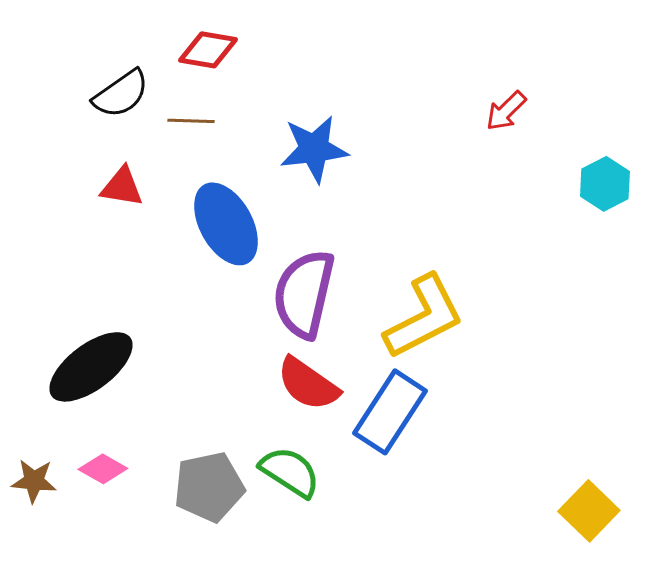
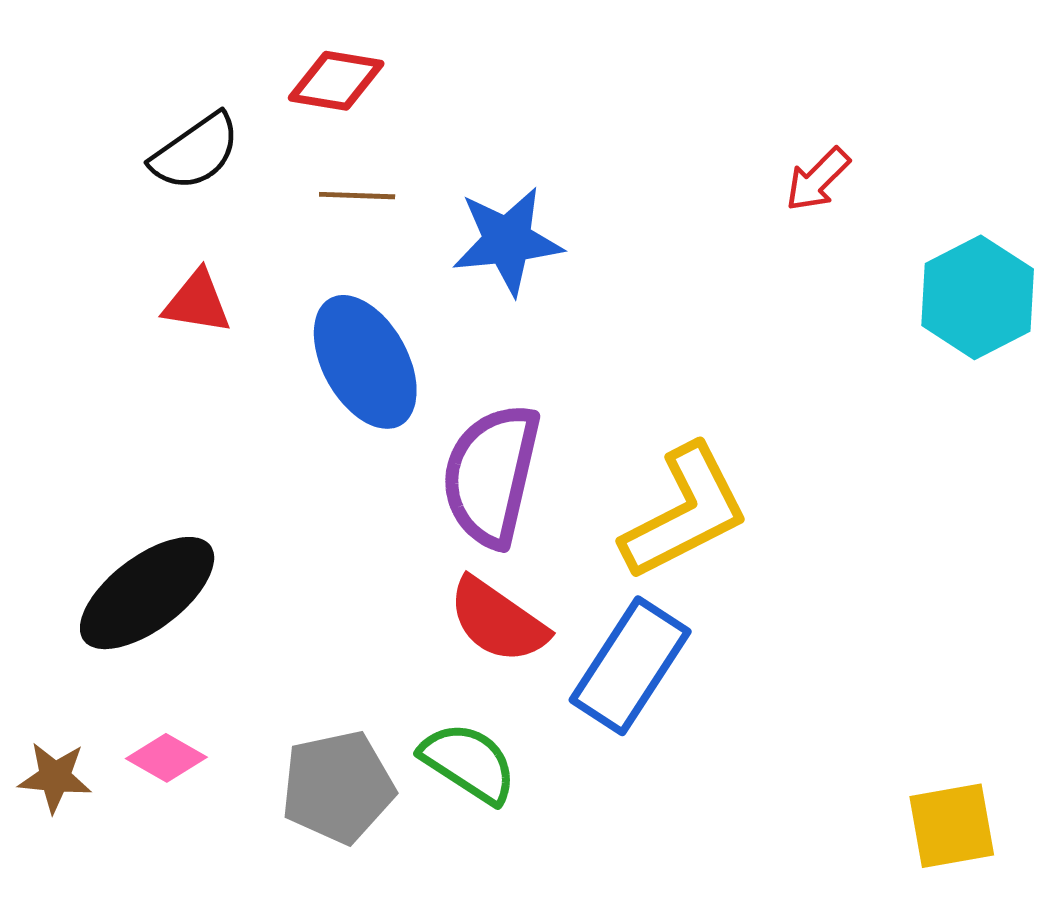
brown line: (191, 121) -> (357, 196), moved
cyan hexagon: (605, 184) -> (978, 297), size x1.4
yellow square: (589, 511) -> (952, 826), turned 36

